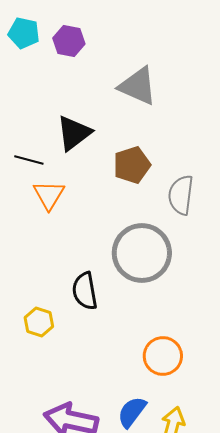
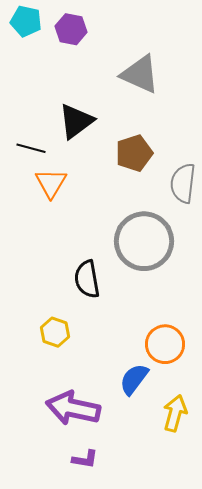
yellow hexagon: (39, 322) -> (55, 332), moved
blue semicircle: (132, 412) -> (134, 379), moved

